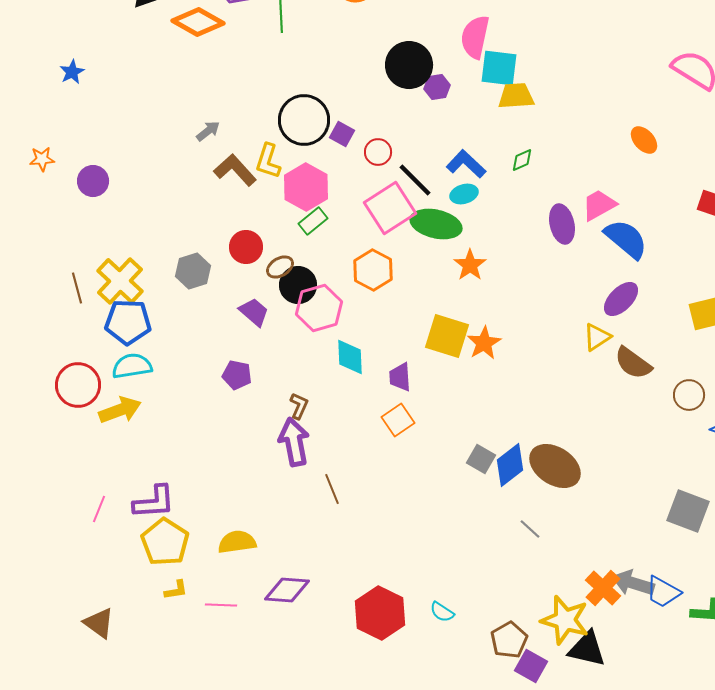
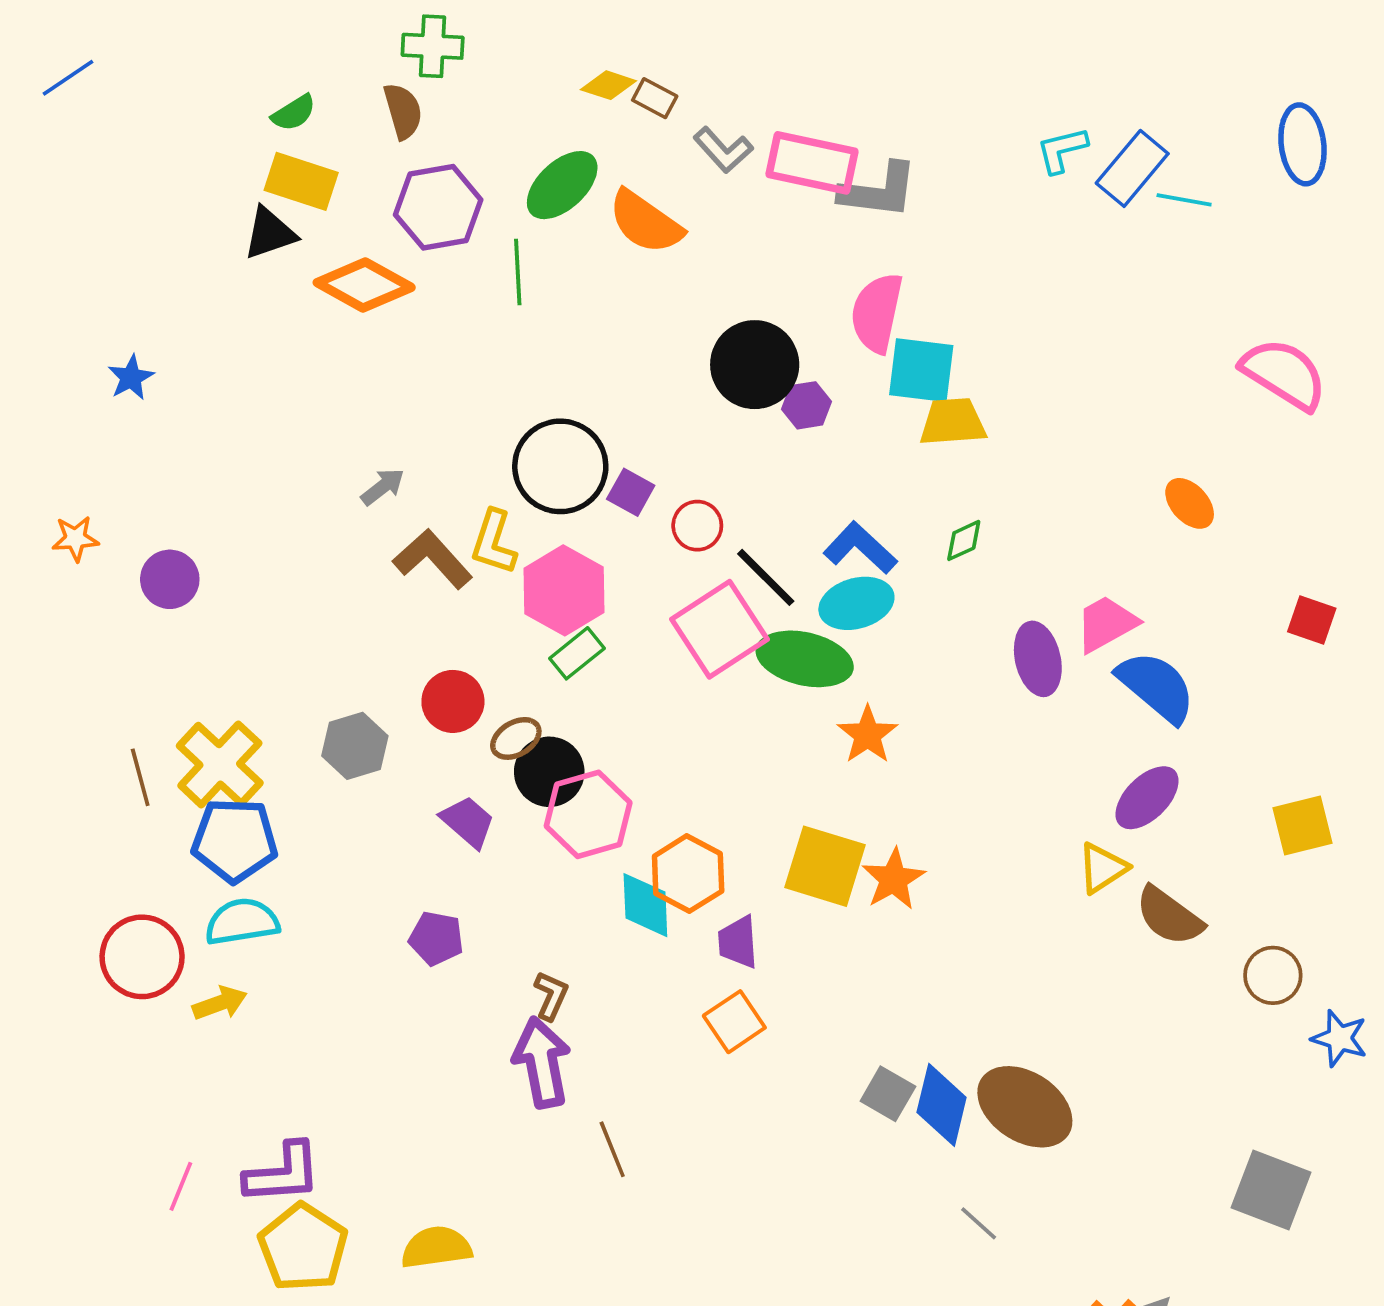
cyan ellipse: (464, 194) -> (856, 603), size x1.4
orange hexagon: (373, 270) -> (688, 874), moved
yellow arrow: (120, 410) -> (220, 1003), size x0.7
blue diamond: (510, 465) -> (942, 1105), turned -39

